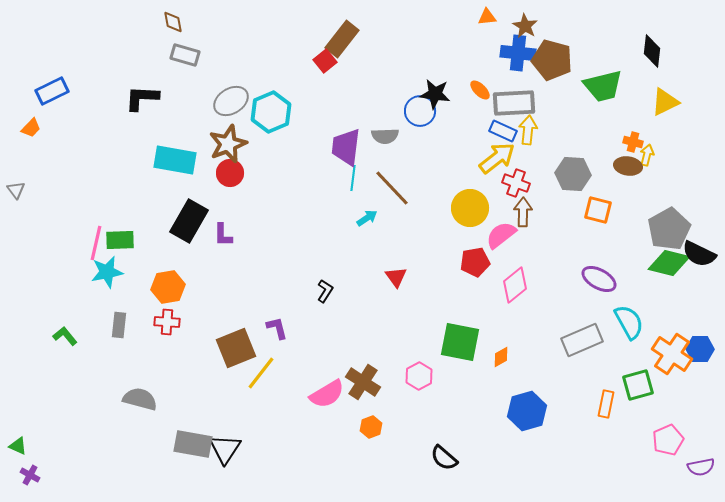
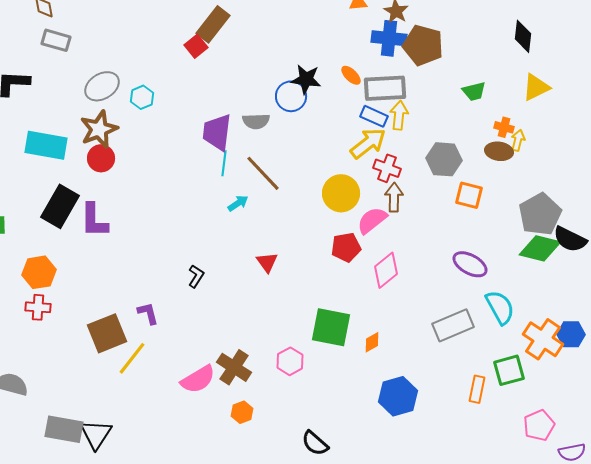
green trapezoid: (603, 86) -> (474, 91), moved, size x0.6
cyan hexagon: (271, 112) -> (142, 97), size x0.6
purple L-shape: (223, 235) -> (94, 220), size x1.5

